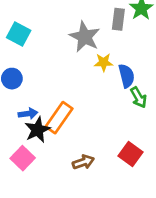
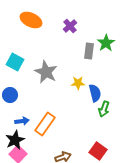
gray star: (85, 37) -> (46, 72), moved
green arrow: (139, 97) -> (104, 109), turned 49
black star: (37, 130) -> (15, 140), moved

